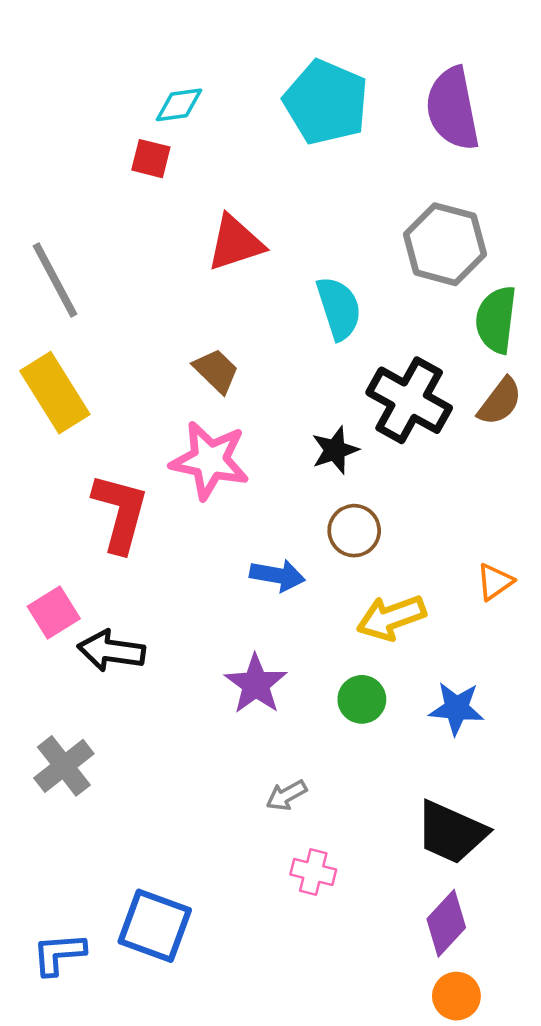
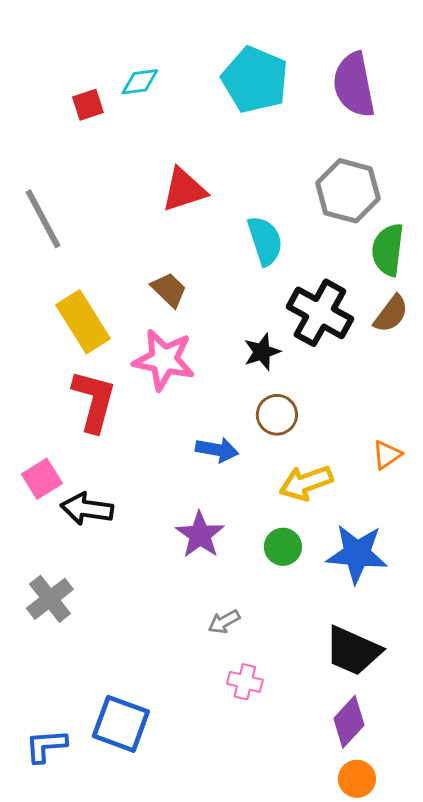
red square: (151, 159) -> (88, 105), moved, turned -32
yellow rectangle: (55, 393) -> (83, 322), moved
blue star: (456, 708) -> (357, 554), size x1.4

